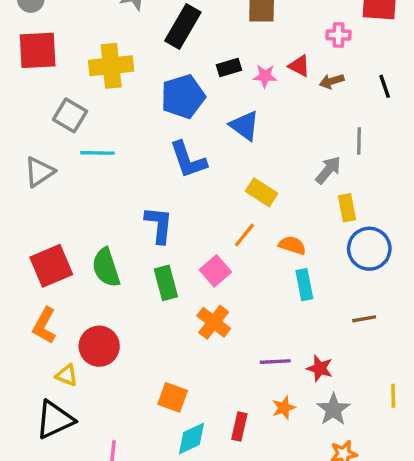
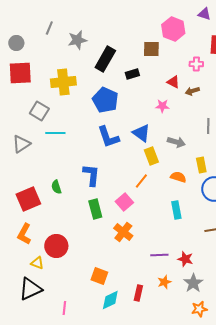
black rectangle: (229, 67) -> (132, 74), moved
pink star: (265, 76) -> (162, 106), moved
blue pentagon: (183, 97) -> (105, 100), turned -30
blue triangle: (244, 126) -> (141, 133), moved
gray arrow: (328, 170) -> (176, 142), moved, turned 66
yellow rectangle: (262, 192) -> (151, 156), turned 36
orange semicircle: (292, 245) -> (178, 177), moved
green semicircle: (106, 268) -> (56, 187), moved, size x0.6

